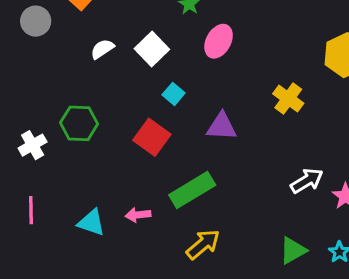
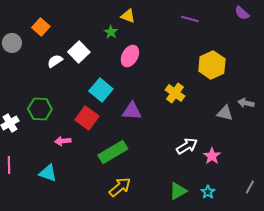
white square: (152, 49) -> (79, 52), moved
cyan square: (174, 94) -> (101, 90), size x1.6
pink arrow: (138, 215) -> (63, 141), moved

